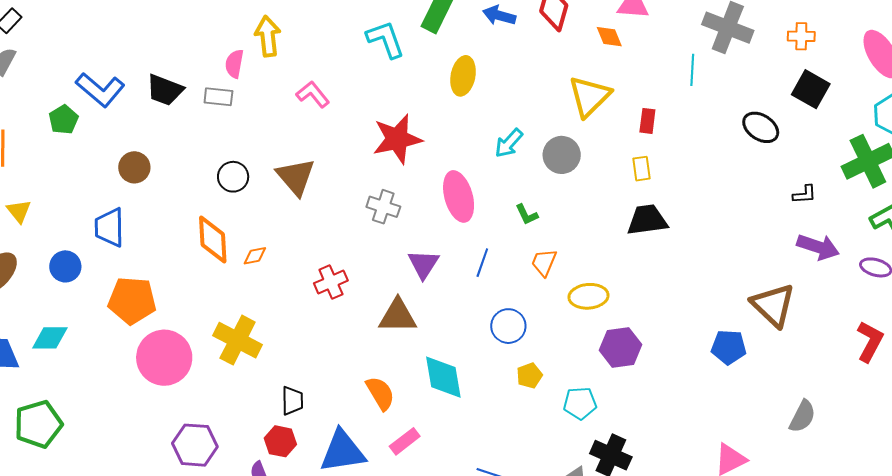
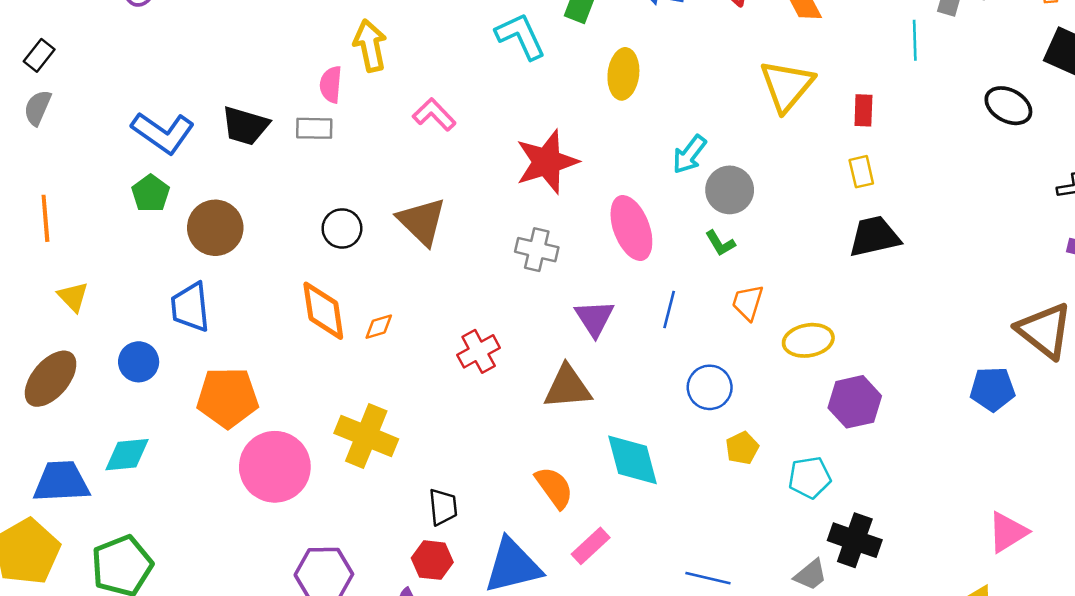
green pentagon: (64, 120) -> (151, 193), moved
gray circle: (562, 155) -> (730, 190), moved
brown circle: (134, 167) -> (215, 228), size x1.4

